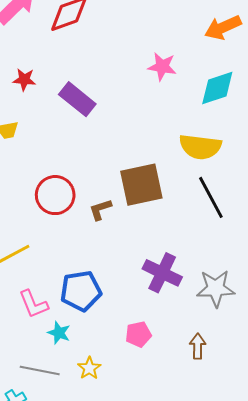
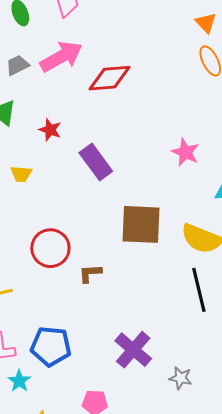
brown square: (141, 185) -> (141, 224), moved
gray star: (216, 288) -> (180, 378), size x0.6

